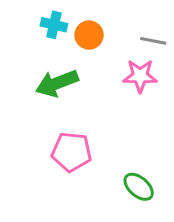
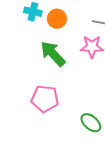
green arrow: (57, 83) -> (53, 54), moved, turned 68

